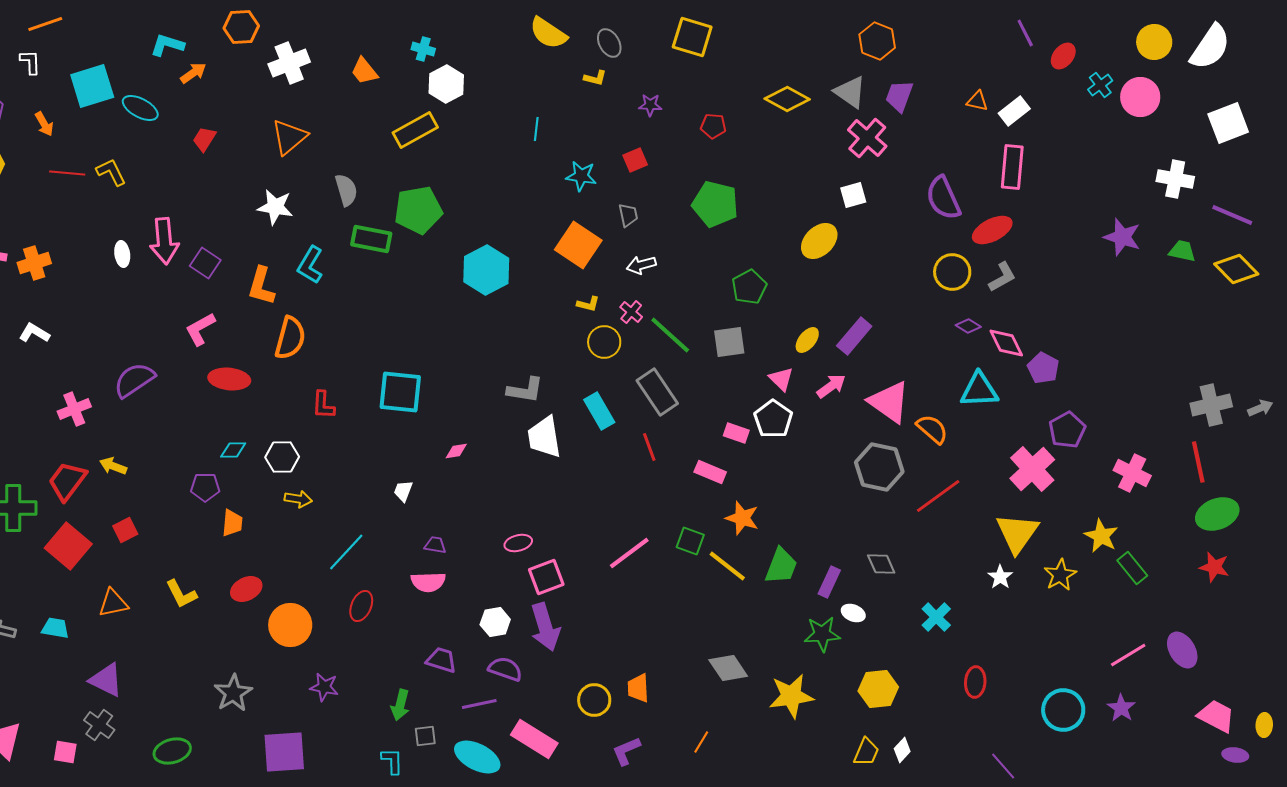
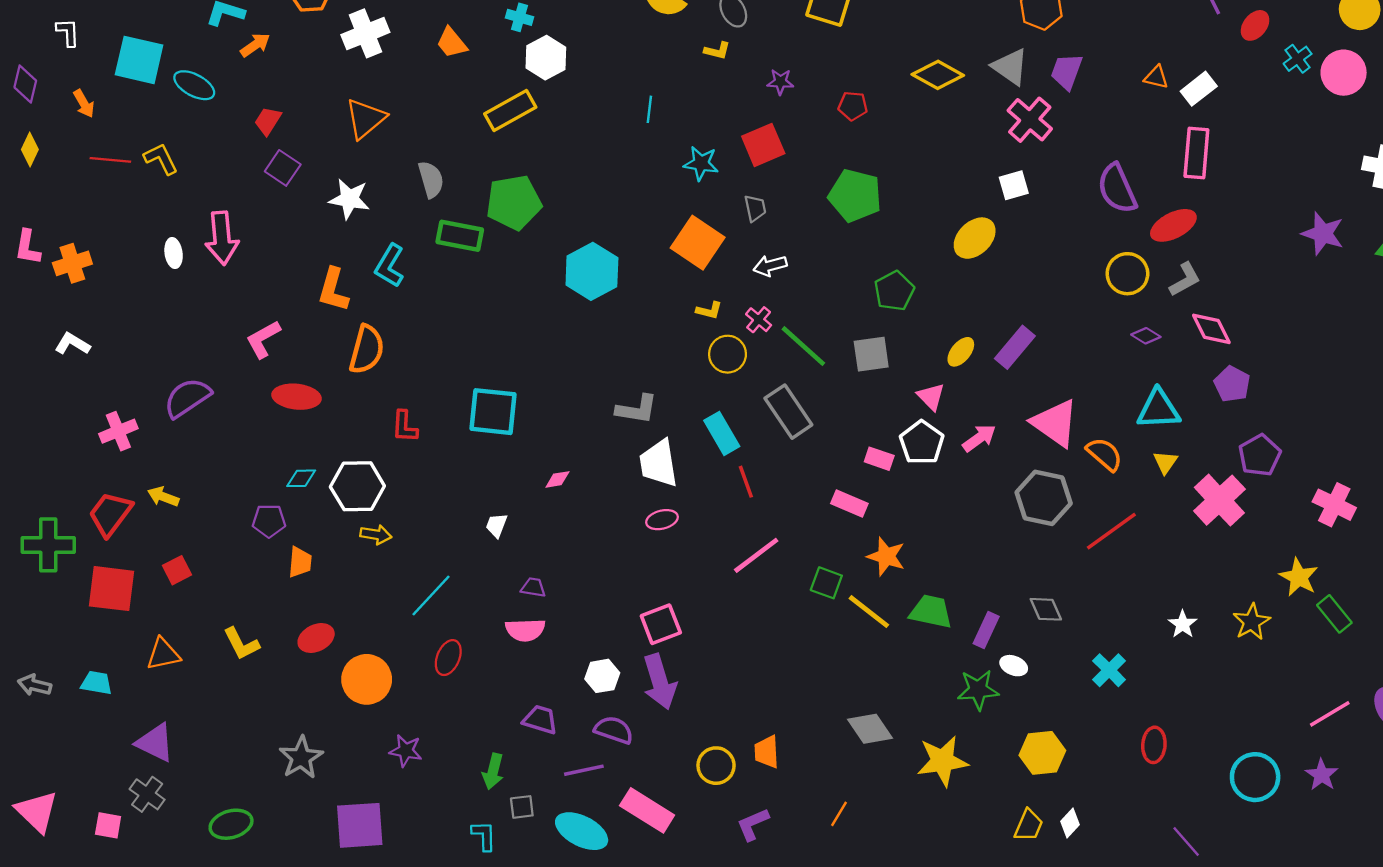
cyan square: (92, 86) -> (139, 60), turned 30
red square: (635, 160) -> (763, 145), size x1.5
purple square: (205, 263) -> (283, 168), moved
pink diamond: (1006, 343) -> (1211, 329), moved
pink arrow: (831, 386) -> (979, 438), moved
red line: (649, 447) -> (746, 482), moved
white hexagon: (282, 457) -> (357, 486), size x1.4
yellow triangle: (1017, 533) -> (1165, 462), moved, size x0.5
pink ellipse: (518, 543) -> (662, 520), moved
red square: (68, 546) -> (111, 589), turned -33
pink line: (629, 553) -> (756, 555), moved
green trapezoid: (781, 566) -> (931, 612), turned -99

